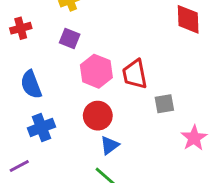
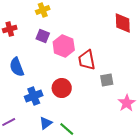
pink hexagon: (96, 71) -> (64, 46), moved
blue cross: (41, 127) -> (34, 96), moved
blue triangle: (110, 145) -> (46, 123), moved

